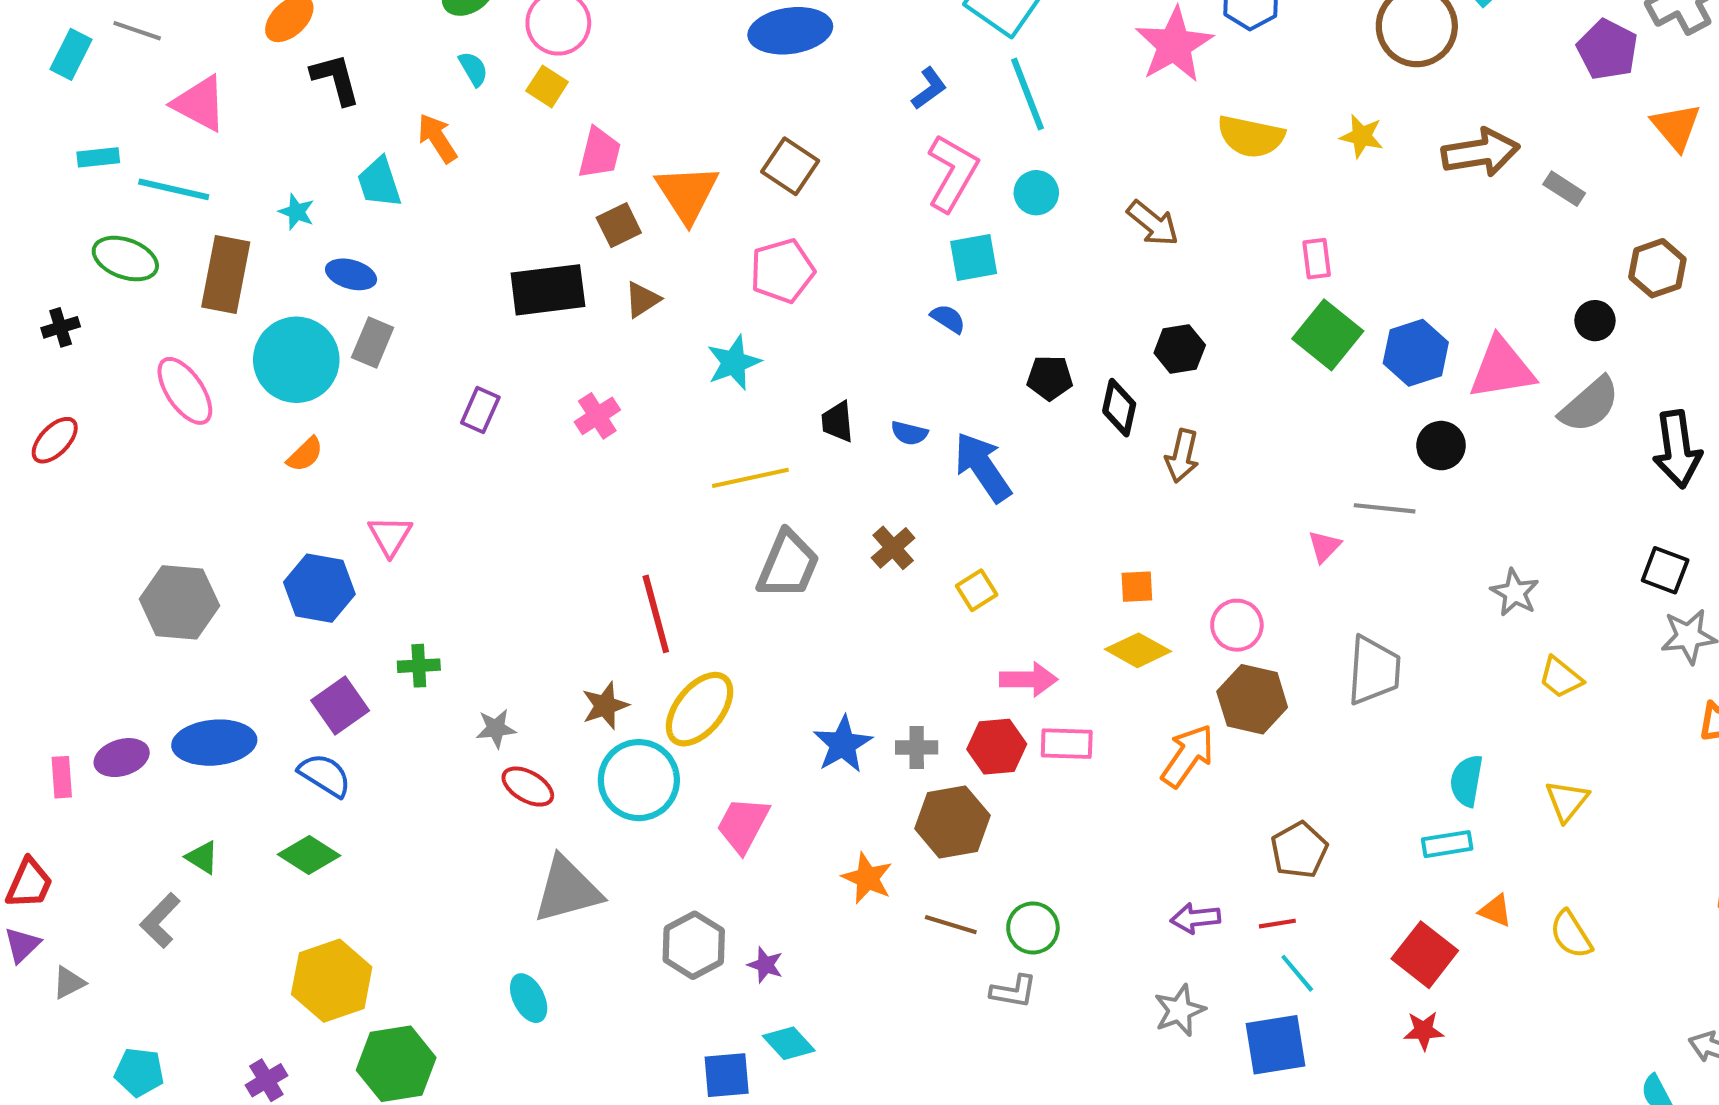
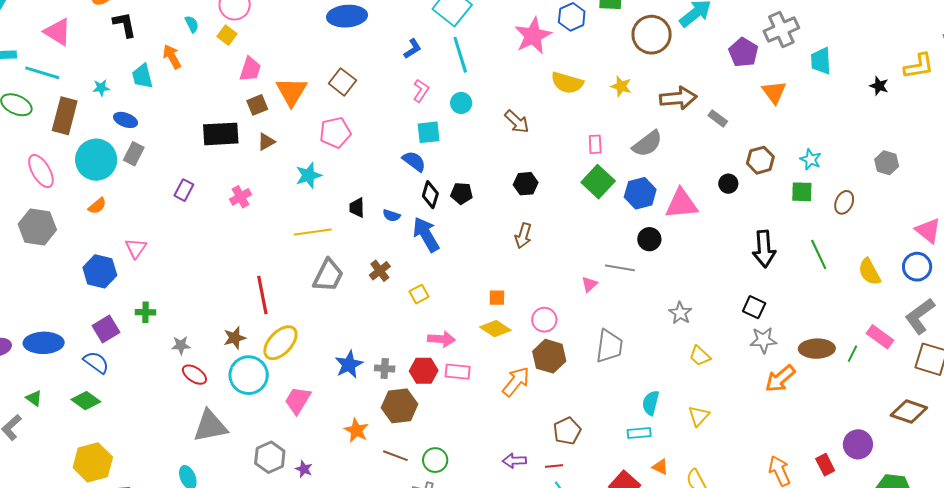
pink L-shape: (952, 173) -> (421, 91), size x0.6
cyan star: (297, 212) -> (101, 88), turned -30
blue semicircle: (948, 319) -> (414, 161), size x1.4
gray semicircle: (1590, 405) -> (647, 144), moved
black diamond: (1119, 408) -> (430, 195), moved
gray hexagon: (179, 602) -> (37, 227), moved

